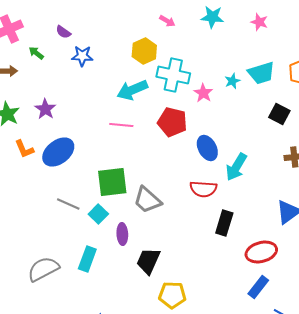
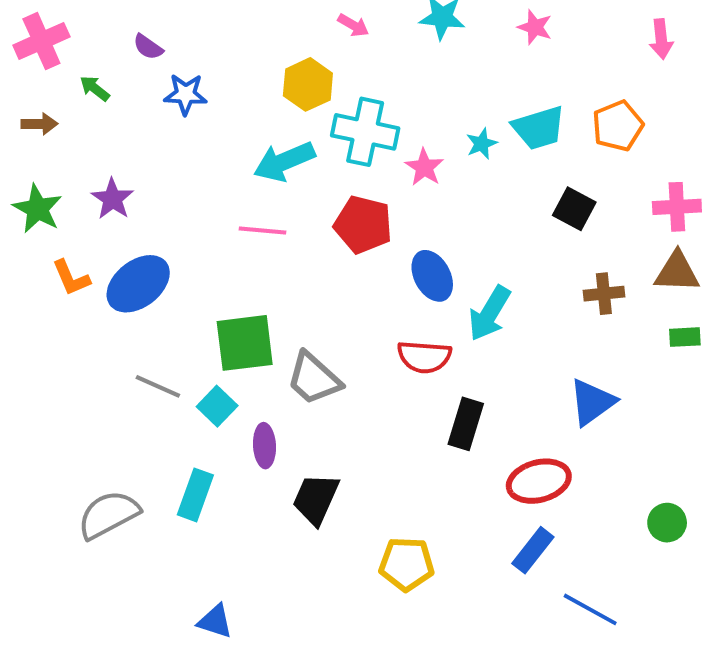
yellow pentagon: (172, 295) -> (407, 564), moved

